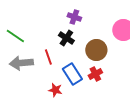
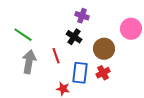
gray arrow: (21, 63) -> (29, 62), turned 105
blue rectangle: (72, 74) -> (80, 73), turned 40

